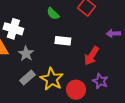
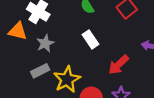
white rectangle: (63, 41) -> (90, 39), turned 35

